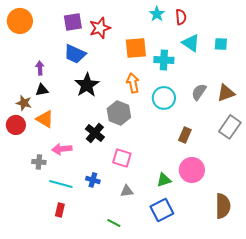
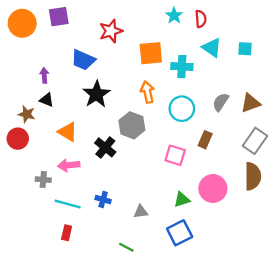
purple square: (73, 22) -> (59, 17), moved
black triangle: (42, 90) -> (47, 100), turned 32
orange triangle: (45, 119) -> (68, 132), moved
brown rectangle: (185, 135) -> (205, 140), moved
pink square: (122, 158) -> (175, 155), moved
brown semicircle: (223, 206) -> (253, 176), moved

